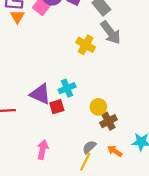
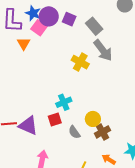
orange triangle: (17, 17) -> (24, 44), moved
purple triangle: (40, 94) -> (28, 126), moved
gray semicircle: (89, 147) -> (74, 132), moved, turned -80

